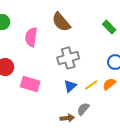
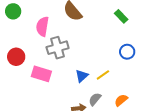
gray cross: (68, 58) -> (58, 48), moved
orange semicircle: (109, 84) -> (121, 100), moved

